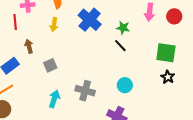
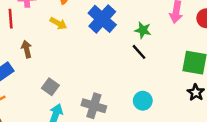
yellow arrow: (54, 25) -> (58, 23), turned -72
gray square: (50, 65) -> (50, 87), moved, turned -32

